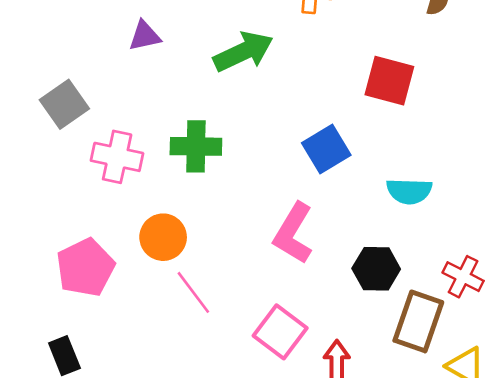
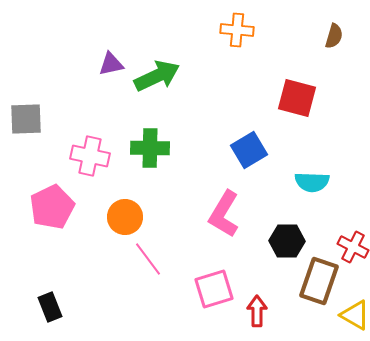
green arrow: (243, 52) -> (157, 76), moved
gray square: (64, 104) -> (26, 119), moved, turned 33
pink pentagon: (85, 267) -> (52, 207), moved
pink square: (280, 332) -> (214, 289), turned 36

